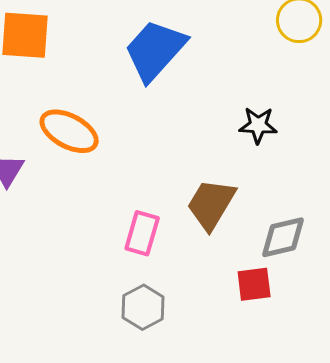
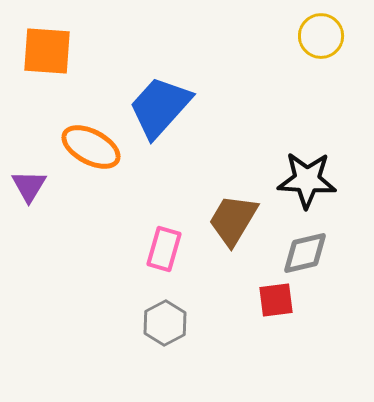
blue trapezoid: (155, 50) -> (160, 107), moved
black star: (258, 125) -> (307, 180), moved, size x1.5

